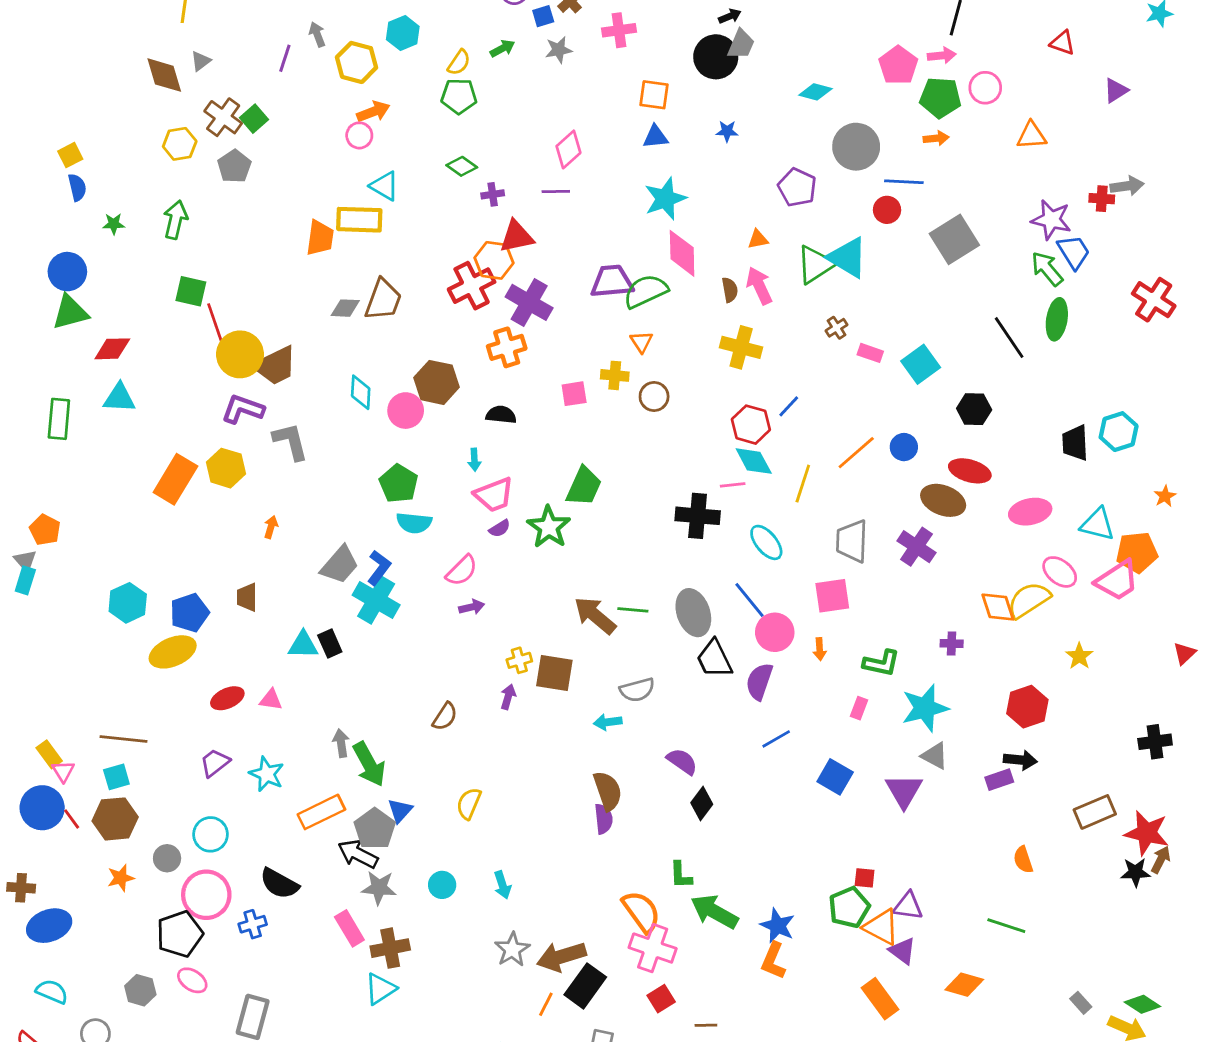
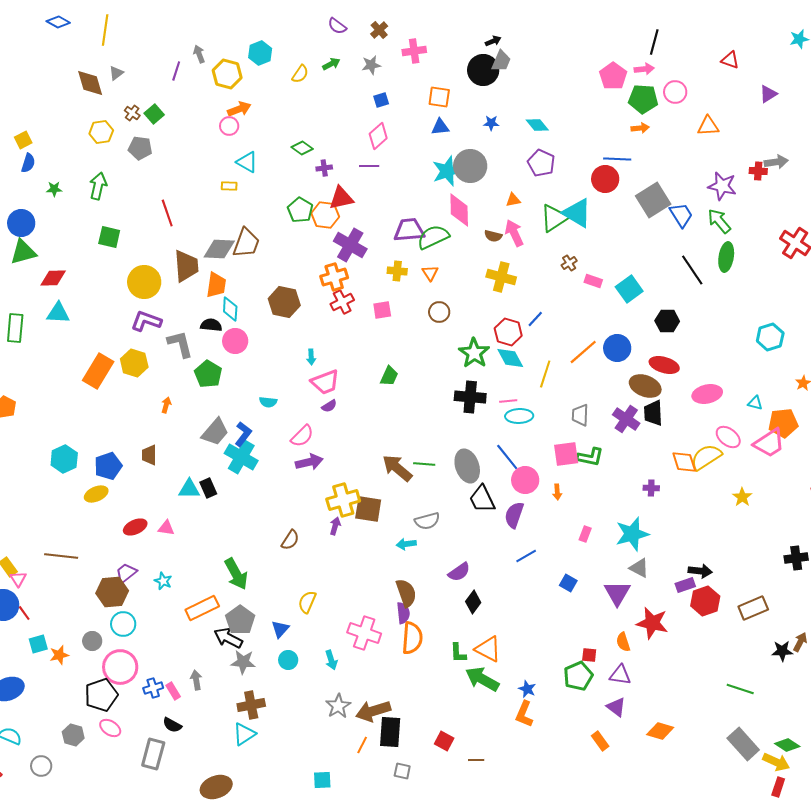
blue square: (543, 16) -> (381, 100), moved
cyan diamond: (815, 92) -> (537, 125), moved, turned 35
green pentagon: (459, 96) -> (300, 210), moved, turned 30
brown cross: (223, 117) -> (132, 113), size x0.6
gray circle: (856, 147) -> (470, 166), moved
gray pentagon: (234, 166) -> (140, 148), turned -30
blue semicircle: (77, 187) -> (28, 163), turned 30
red circle: (887, 210) -> (605, 179), size x1.4
yellow rectangle: (359, 220) -> (229, 186), size x0.5
orange trapezoid: (320, 238) -> (216, 285), moved
blue trapezoid: (1074, 252) -> (681, 215), moved
red cross: (472, 286) -> (342, 302), moved, size x0.7
brown semicircle: (730, 290) -> (493, 236), turned 114
gray diamond: (345, 308) -> (219, 249), size x1.5
red line: (215, 322) -> (167, 213), moved
brown trapezoid: (275, 366) -> (186, 266), moved, turned -68
yellow cross: (615, 375) -> (397, 271), moved
pink circle: (406, 411) -> (235, 341), moved
black semicircle: (501, 415) -> (211, 325), moved
black trapezoid: (1075, 443) -> (653, 413), moved
blue circle: (904, 447) -> (617, 348), size x1.4
green pentagon: (399, 484) -> (208, 374), moved
pink line: (733, 485) -> (508, 401), moved
green trapezoid: (584, 486) -> (389, 376), size x0.7
cyan semicircle: (414, 523) -> (268, 402), size x0.7
cyan triangle: (1098, 524) -> (755, 403), size x0.6
green star: (549, 527) -> (474, 353), moved
gray trapezoid: (852, 541) -> (580, 415), size x0.7
cyan ellipse: (766, 542) -> (519, 416), turned -52
purple arrow: (472, 607) -> (309, 462), size x1.5
yellow ellipse: (173, 652) -> (96, 494), size x0.7
yellow cross: (519, 660) -> (343, 500), size x1.8
green L-shape: (881, 663) -> (590, 457), moved
red hexagon: (1027, 707) -> (705, 601), moved
gray arrow: (341, 743) -> (196, 680), moved
purple semicircle: (682, 761) -> (459, 572), turned 110
cyan star: (267, 774) -> (163, 581), size x0.7
cyan square: (116, 777) -> (38, 644), moved
blue square: (835, 777) -> (568, 583), size x0.7
blue triangle: (400, 811) -> (280, 629), moved
brown hexagon: (115, 819) -> (112, 592), moved
red star: (1147, 833) -> (652, 623), moved
orange semicircle: (1023, 860) -> (623, 642), moved
black semicircle: (279, 884) -> (172, 725), moved, size x0.7
orange semicircle: (641, 912) -> (412, 638), moved, turned 40
blue star: (778, 926) -> (527, 689), size x0.7
green line: (1006, 926) -> (740, 689), moved
orange triangle: (881, 927) -> (488, 649), moved
pink rectangle: (349, 928) -> (173, 691), moved, size x0.7
pink cross: (653, 948) -> (364, 633), moved
black rectangle: (585, 986) -> (390, 732), turned -32
red square: (661, 999) -> (444, 741), turned -30
orange rectangle: (880, 999) -> (600, 741), size x0.7
gray rectangle: (1081, 1003) -> (743, 744), size x2.0

